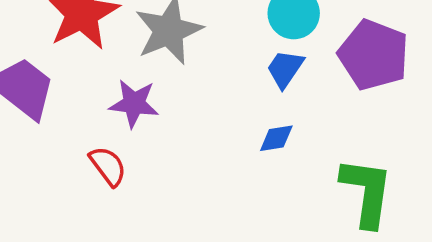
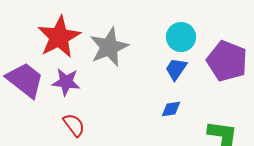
purple star: (134, 104) -> (66, 82), moved

